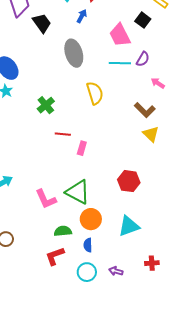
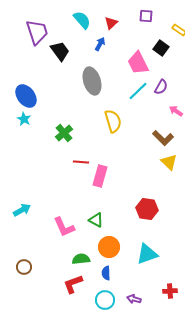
cyan line: (120, 63) -> (138, 91), turned -45
pink rectangle: (82, 148) -> (100, 176), size x1.5
green triangle: (78, 192) -> (96, 220), size x0.6

